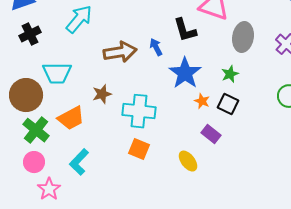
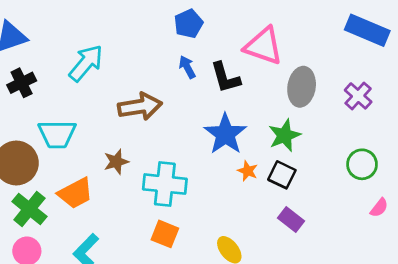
blue arrow: (156, 47) -> (187, 67), moved
green star: (230, 74) -> (284, 135), size x1.4
purple rectangle: (211, 134) -> (291, 220), moved

